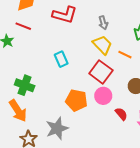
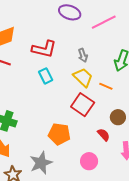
cyan rectangle: (61, 59) -> (46, 76), moved
pink circle: (103, 96) -> (89, 161), moved
red semicircle: (121, 114) -> (104, 135), moved

